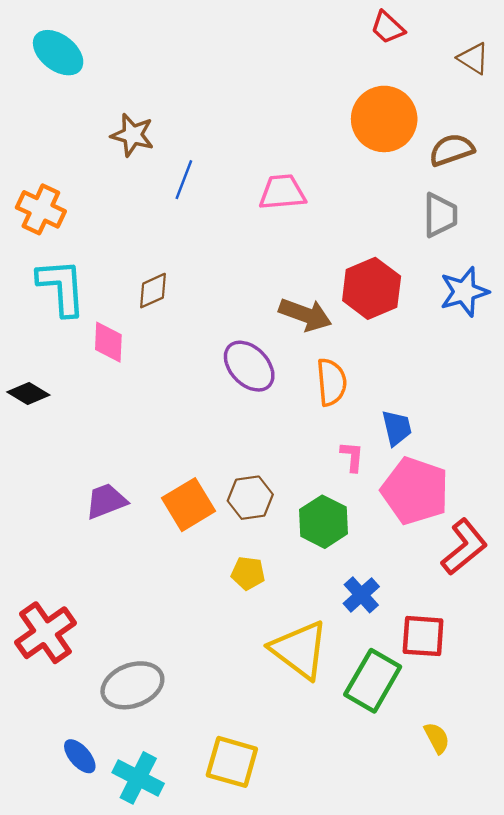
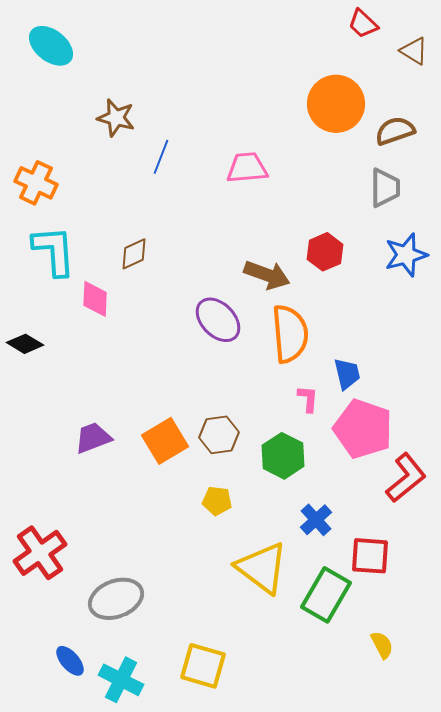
red trapezoid: (388, 27) -> (363, 24), moved
red hexagon: (372, 288) -> (325, 252), size x0.7
orange semicircle: (332, 382) -> (290, 334), size x1.4

